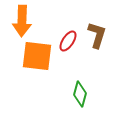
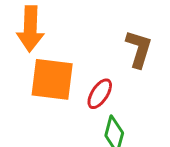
red ellipse: (68, 41) -> (100, 94), moved

